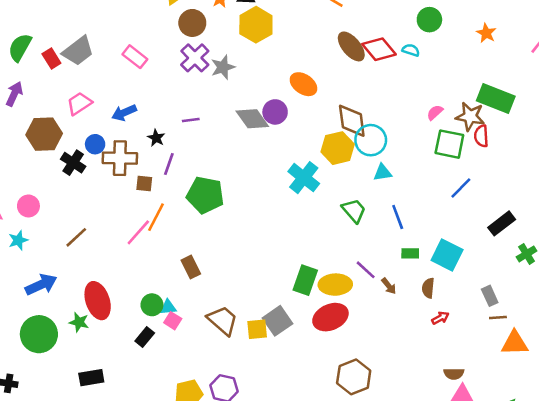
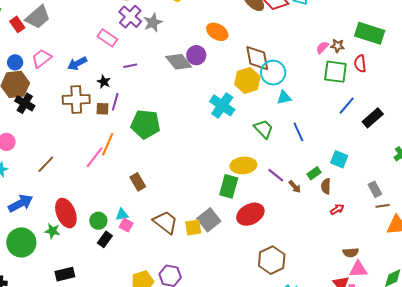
pink rectangle: (135, 57) -> (107, 38), moved
brown star: (470, 116) -> (338, 46), moved, size x0.6
blue circle: (95, 144) -> (15, 62), moved
black cross: (73, 163) -> (25, 103), moved
brown square: (144, 183) -> (103, 109), moved
black rectangle: (502, 223) -> (373, 118), moved
green rectangle: (410, 253) -> (314, 173), moved, turned -32
cyan square: (447, 255) -> (339, 159), size x0.7
yellow ellipse: (335, 285) -> (243, 165), moved
green circle: (152, 305) -> (98, 221), moved

